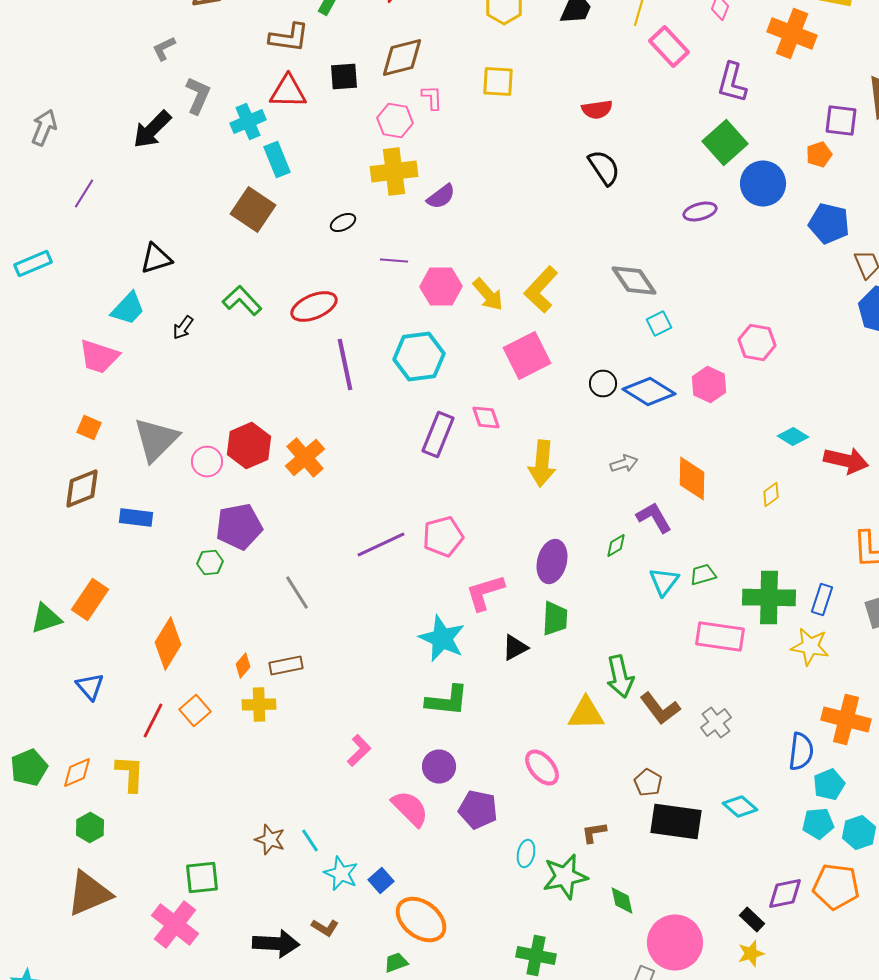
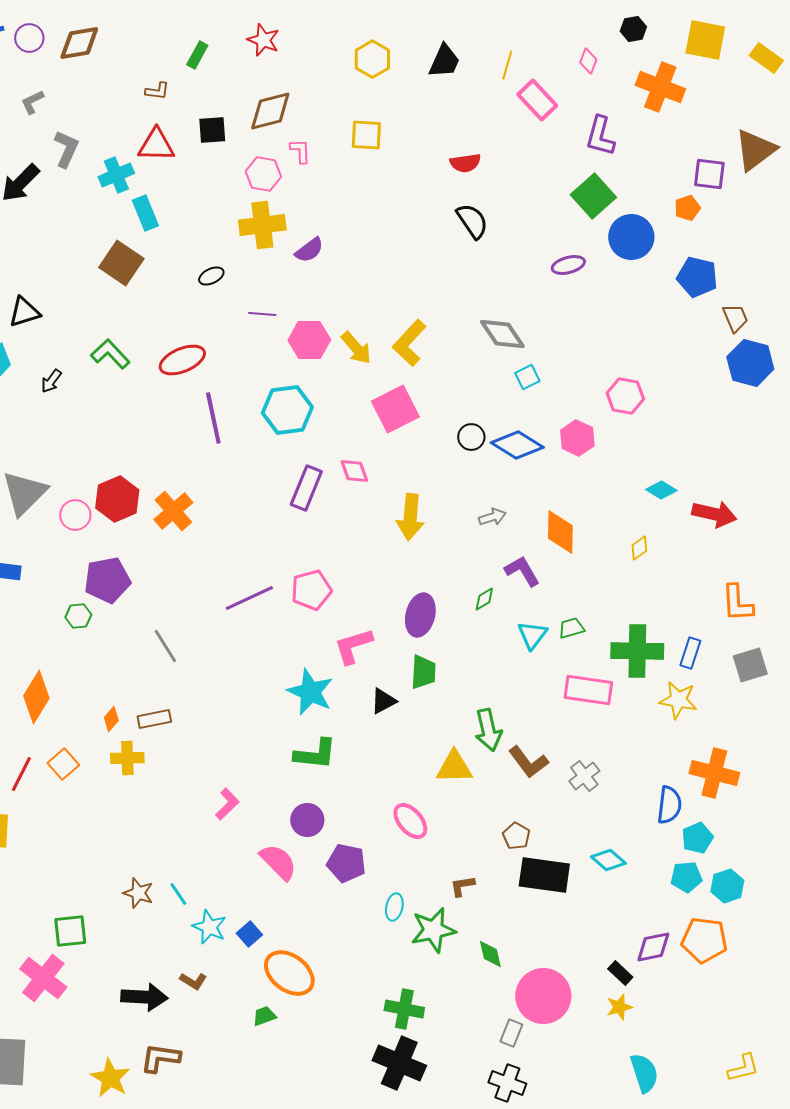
brown L-shape: (289, 38) -> (157, 91), size x0.6

